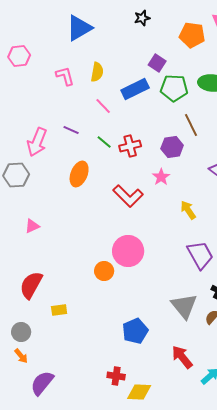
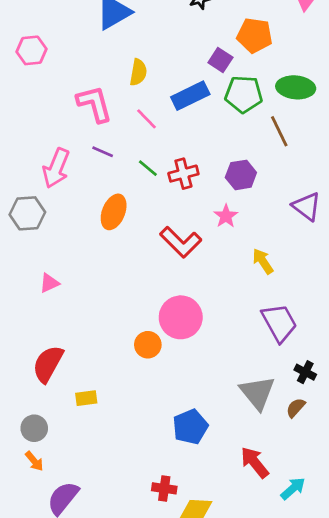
orange pentagon: (192, 35) -> (255, 35), moved
pink L-shape: (65, 76) -> (94, 104), moved, size x1.4
brown line: (191, 125) -> (279, 131), moved

